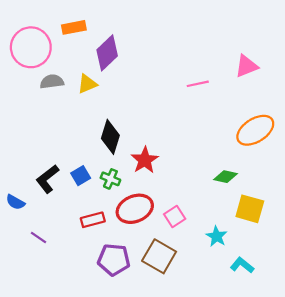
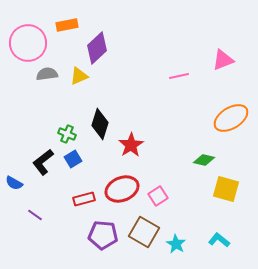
green cross: (110, 179) -> (67, 134), moved
cyan star: (217, 236) -> (176, 244), moved

